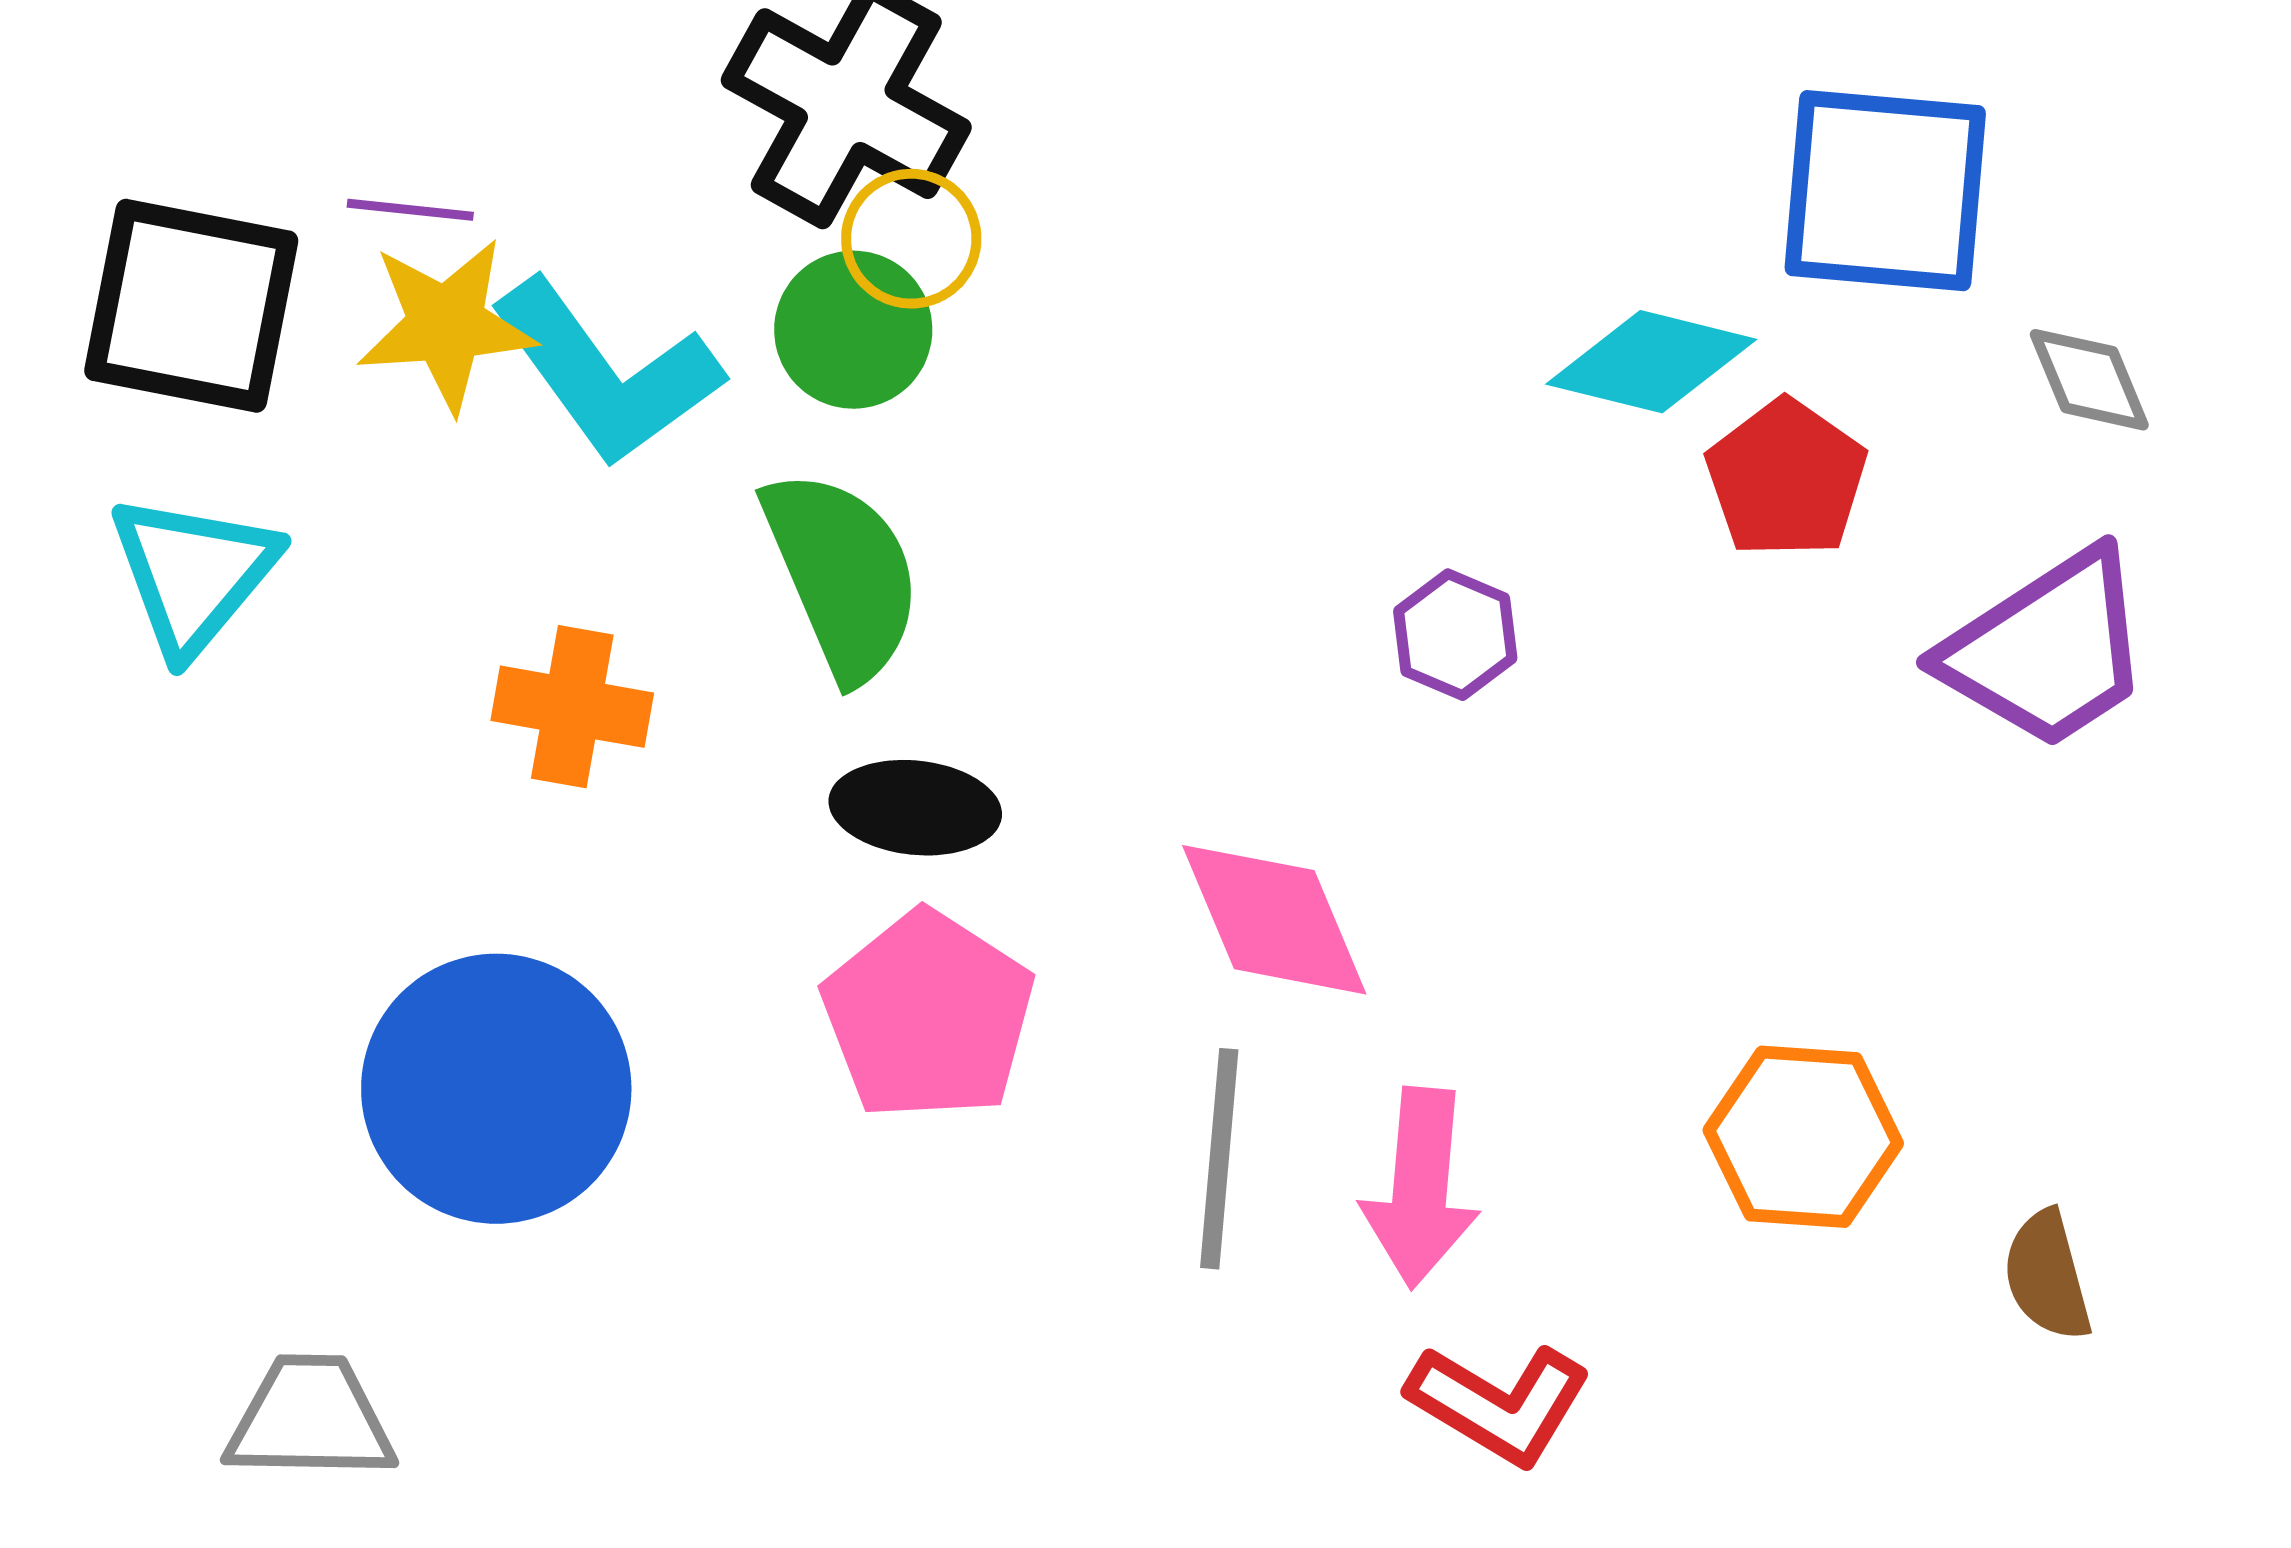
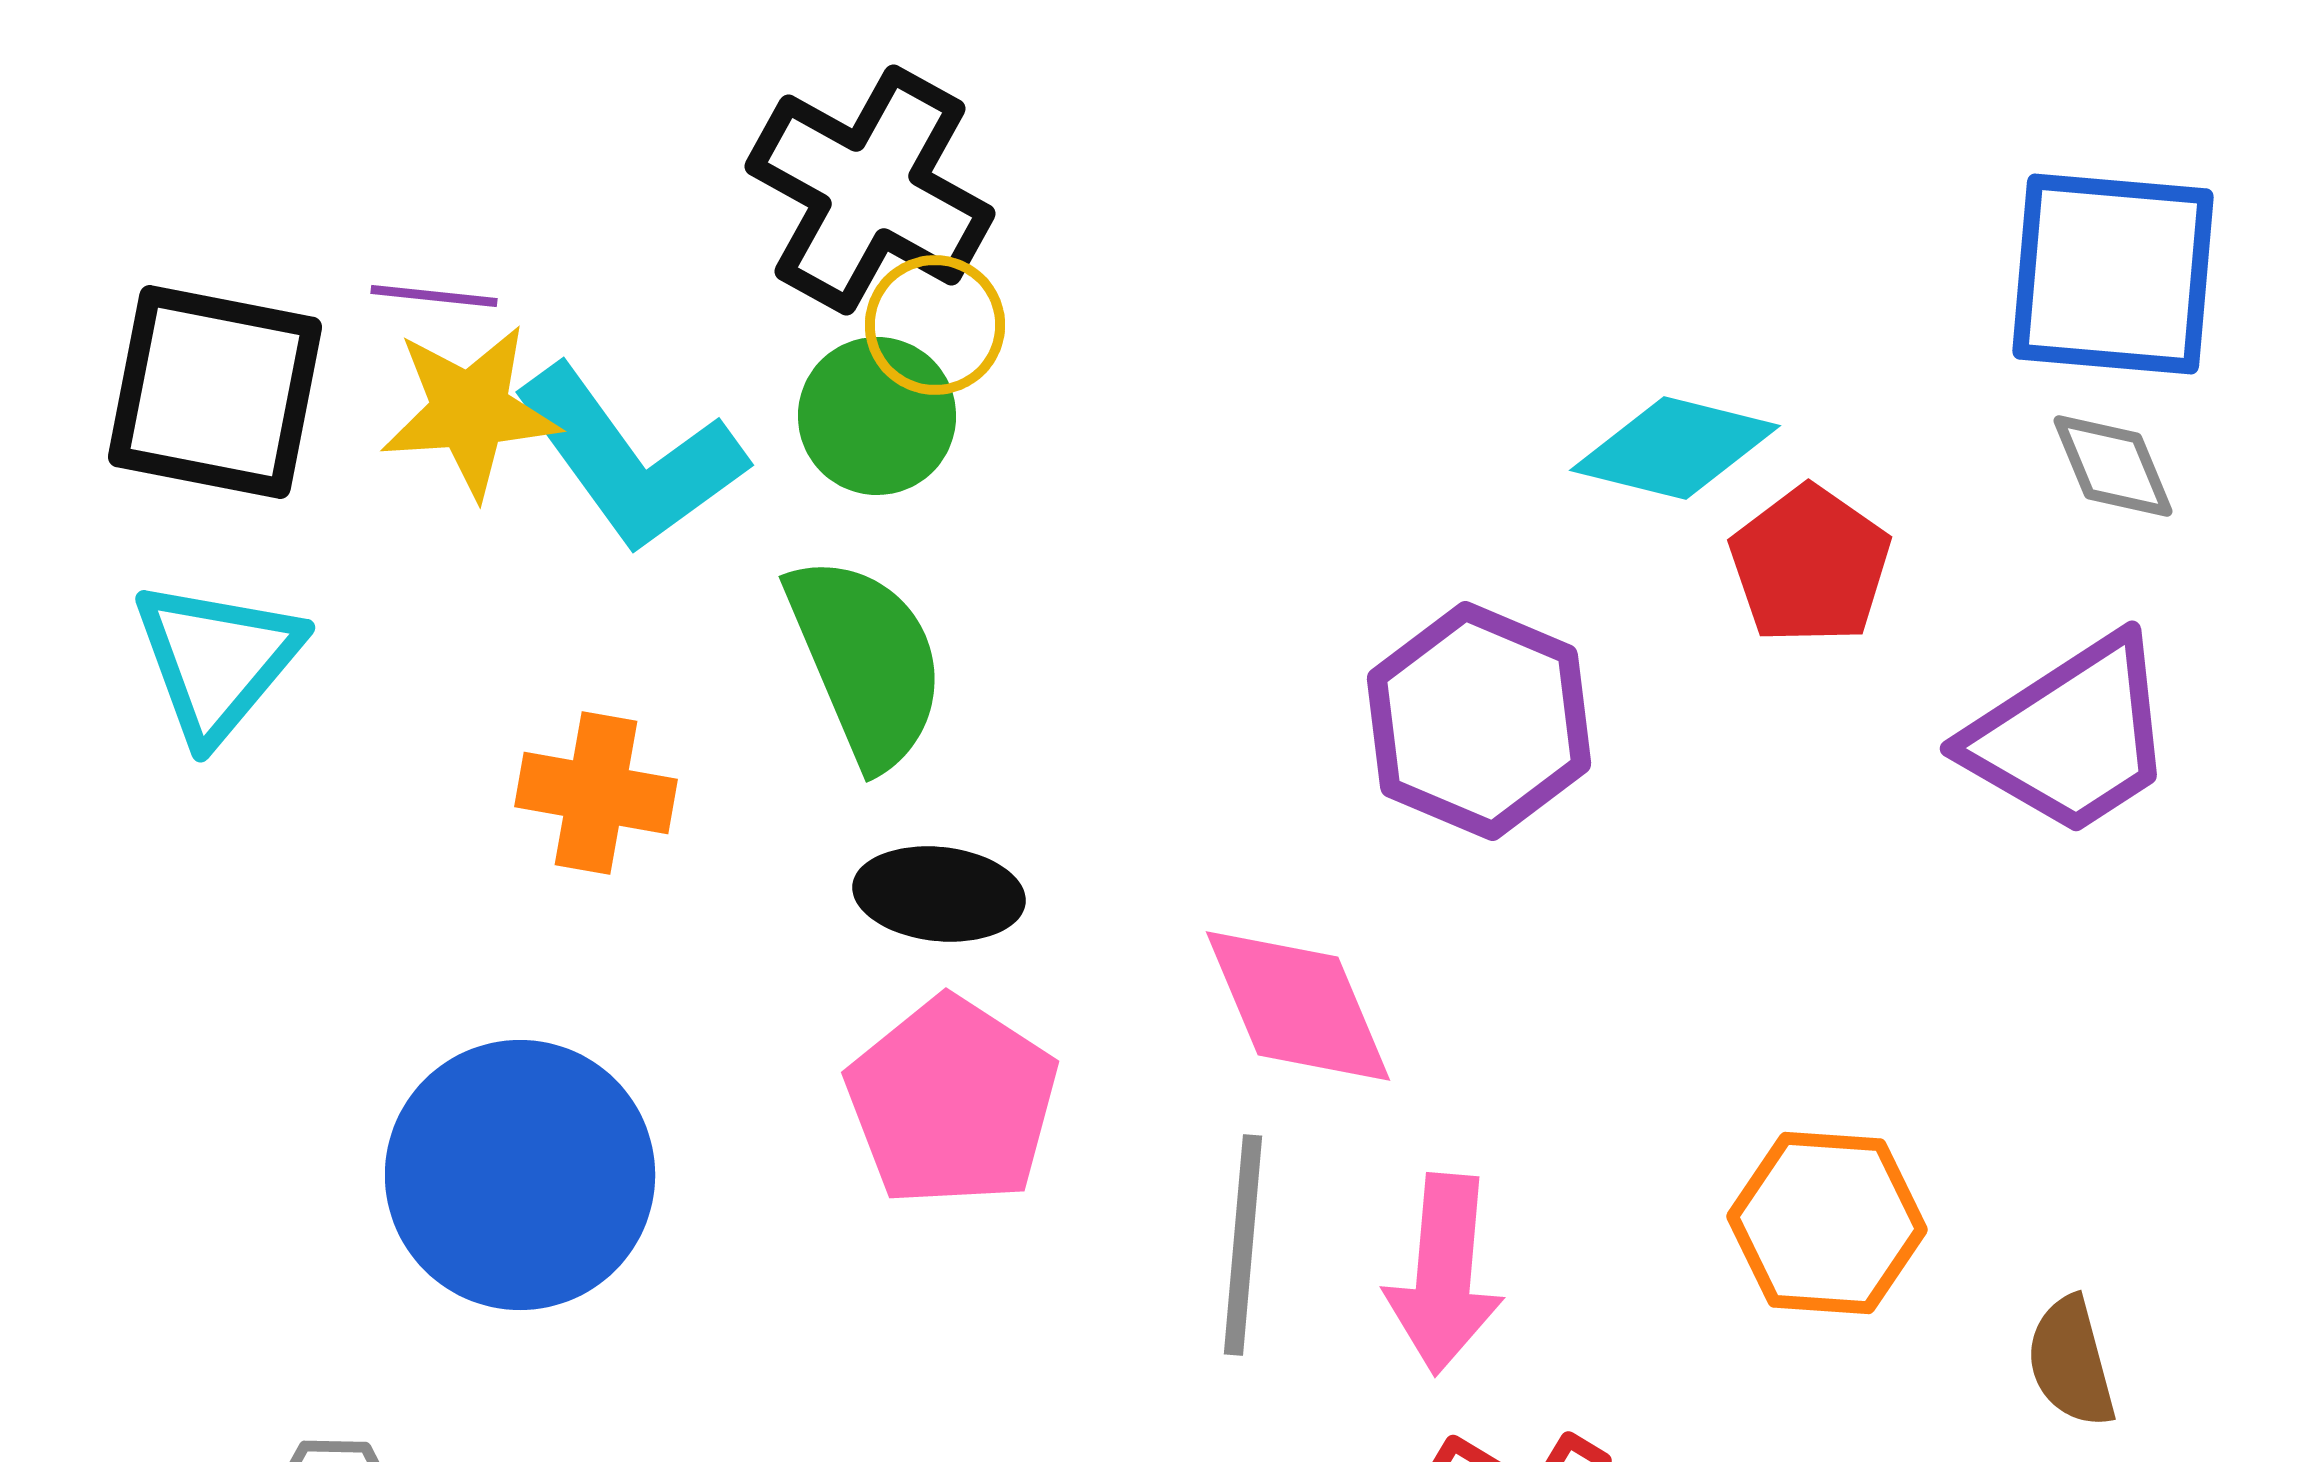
blue square: (1885, 191) -> (2113, 274), moved
purple hexagon: (1455, 635) -> (1479, 721), size x1.8

